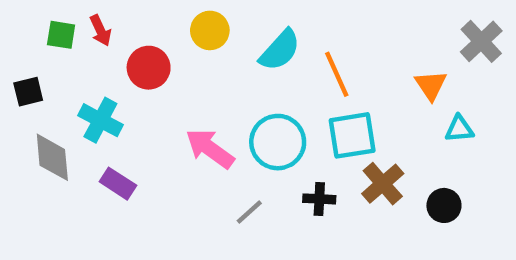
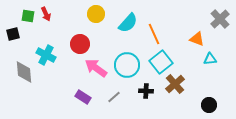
red circle: (149, 68) -> (80, 44), moved
orange triangle: (431, 85) -> (197, 39), turned -35
black square: (28, 92) -> (13, 34), moved
cyan square: (352, 135) -> (161, 62), turned -30
purple rectangle: (118, 184) -> (83, 97), moved
black circle: (444, 205) -> (209, 105), moved

